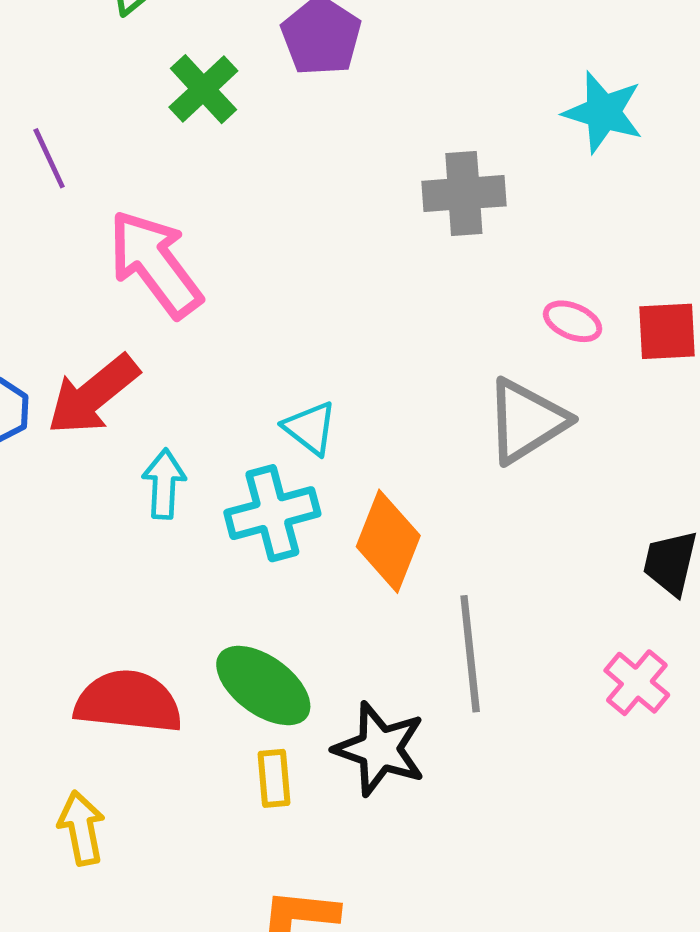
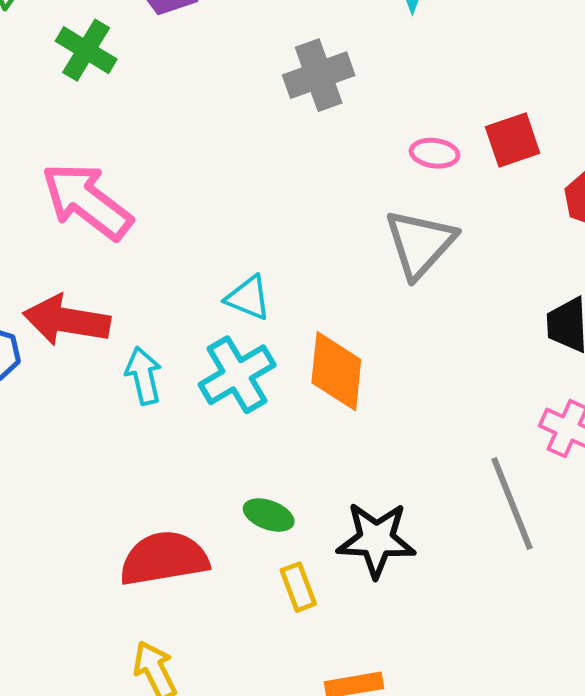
red arrow: (93, 395) -> (67, 320), turned 64
gray line: (470, 654) -> (512, 504), moved
green ellipse: (263, 686) -> (269, 515), size x0.6

